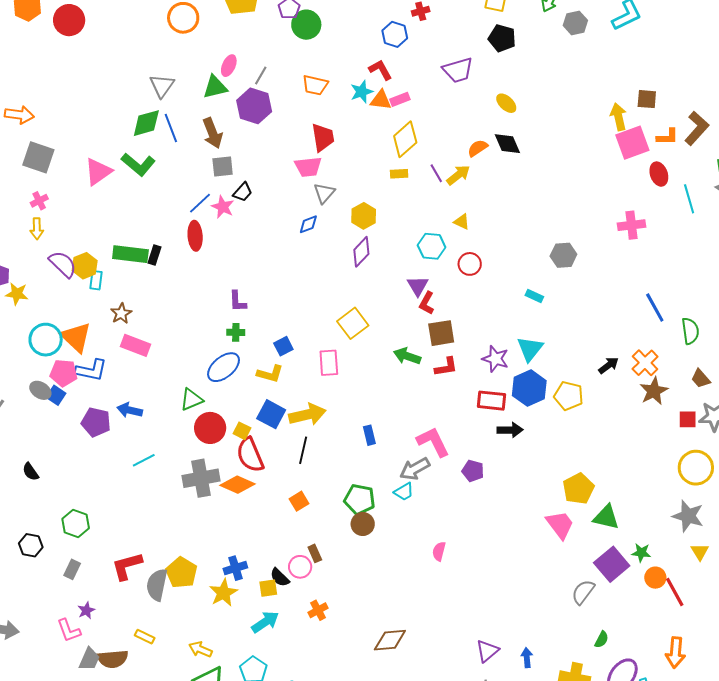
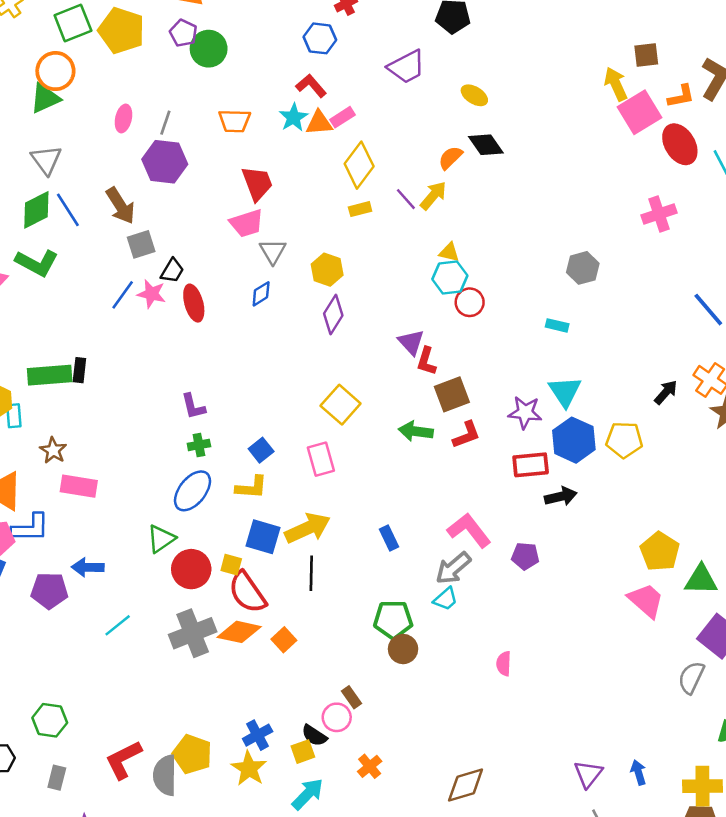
green triangle: (215, 87) -> (45, 98), moved
red ellipse: (659, 174) -> (680, 144), size x1.4
red ellipse: (195, 236) -> (194, 303), moved
cyan hexagon: (432, 246) -> (450, 277), moved
orange square: (299, 501) -> (284, 640), moved

